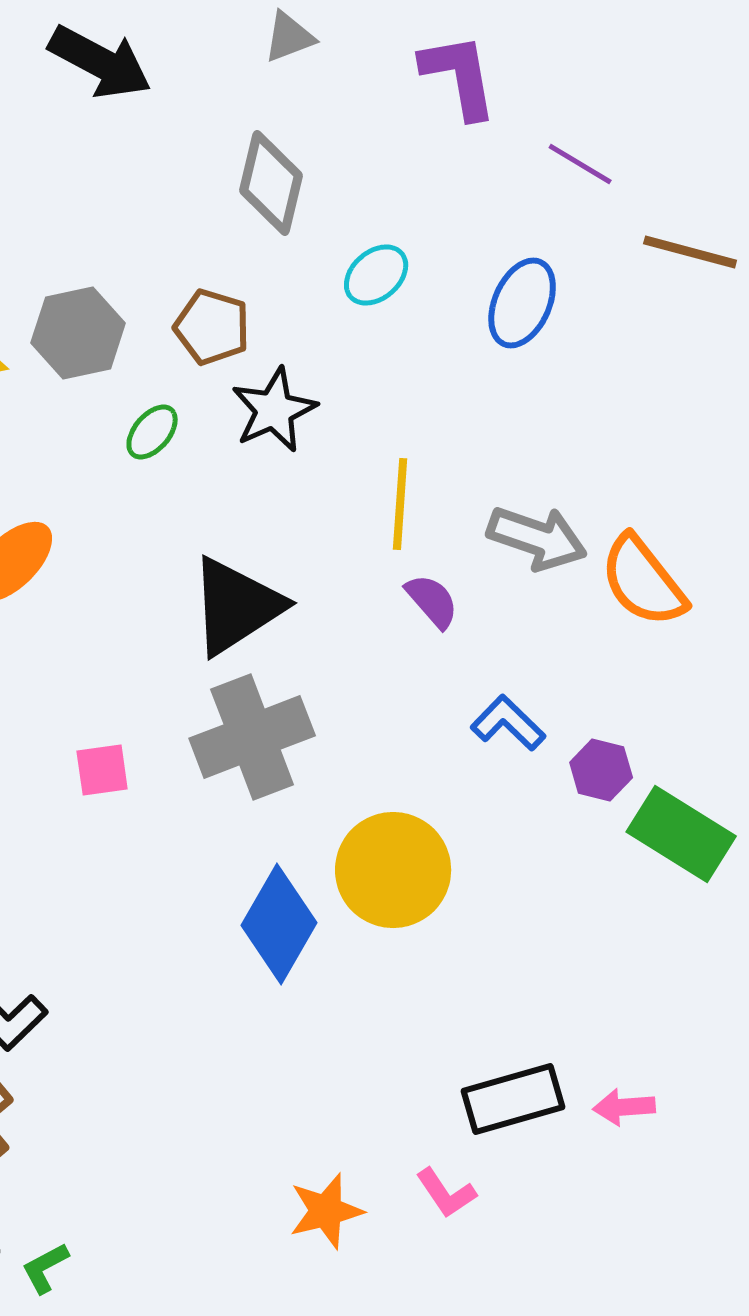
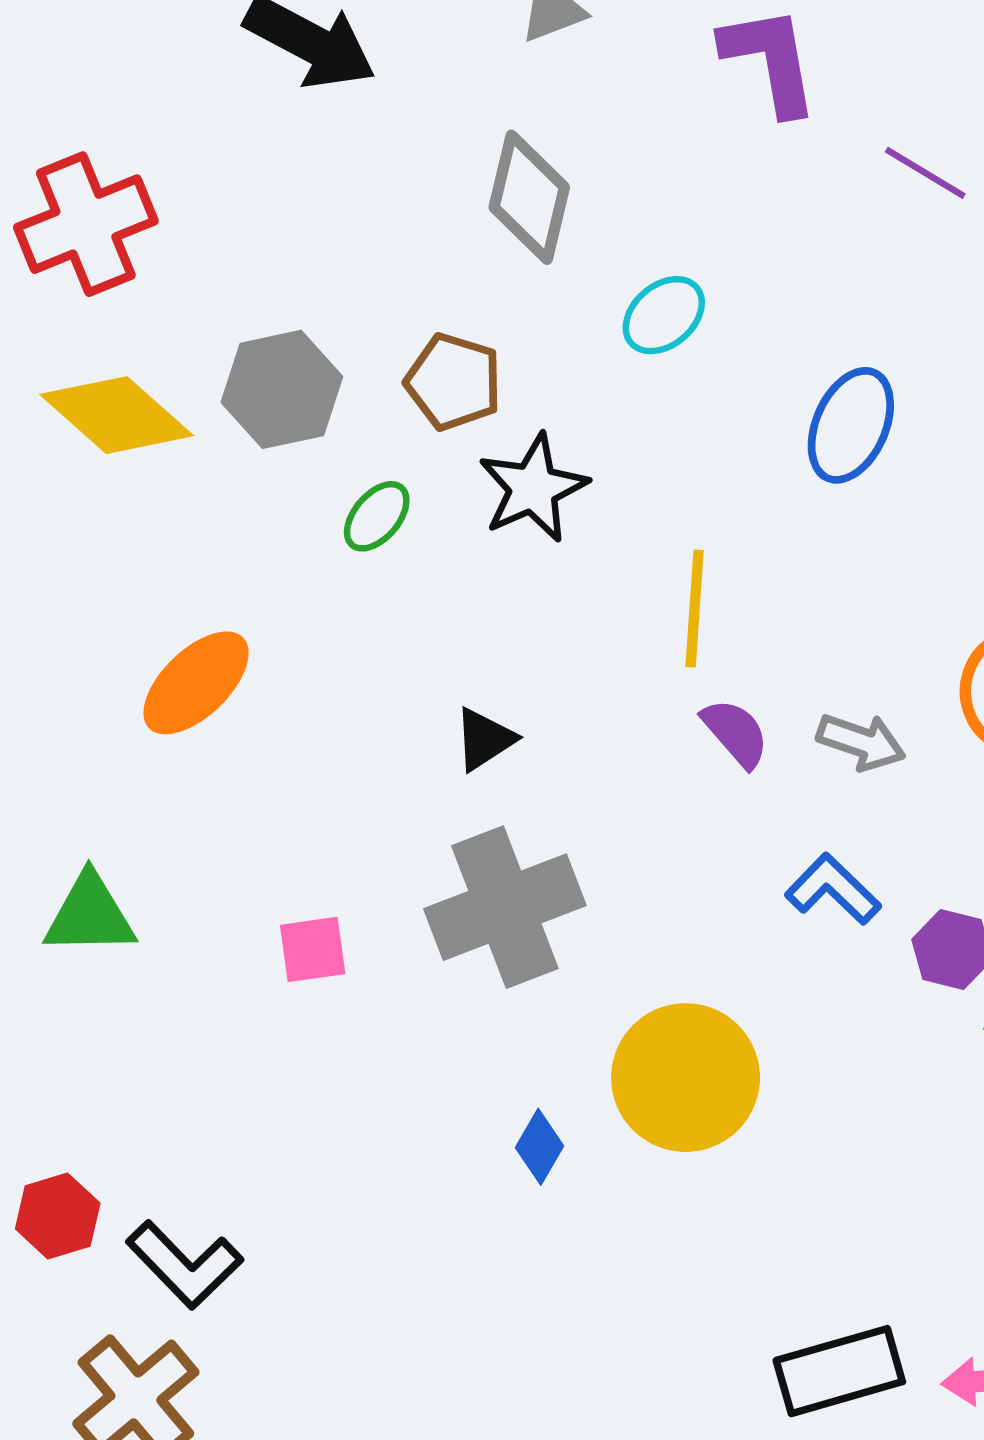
blue ellipse: (522, 303) -> (851, 425), moved
gray arrow: (537, 538) -> (861, 742), moved, size x0.7
black triangle: (236, 606) -> (484, 739), size x0.5
blue diamond: (279, 924) -> (539, 1147), size x0.5

